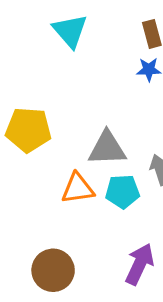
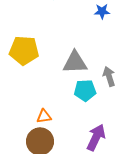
orange triangle: (78, 188) -> (44, 116), moved, size x0.7

